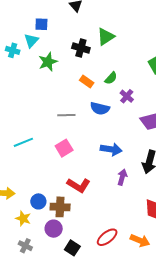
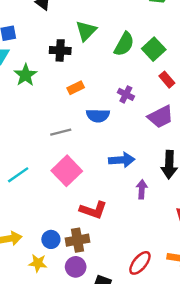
green semicircle: (111, 78) -> (124, 44), moved, size x1.5
orange rectangle: (87, 81) -> (76, 88), turned -48
pink square: (64, 148) -> (67, 171), size x1.4

